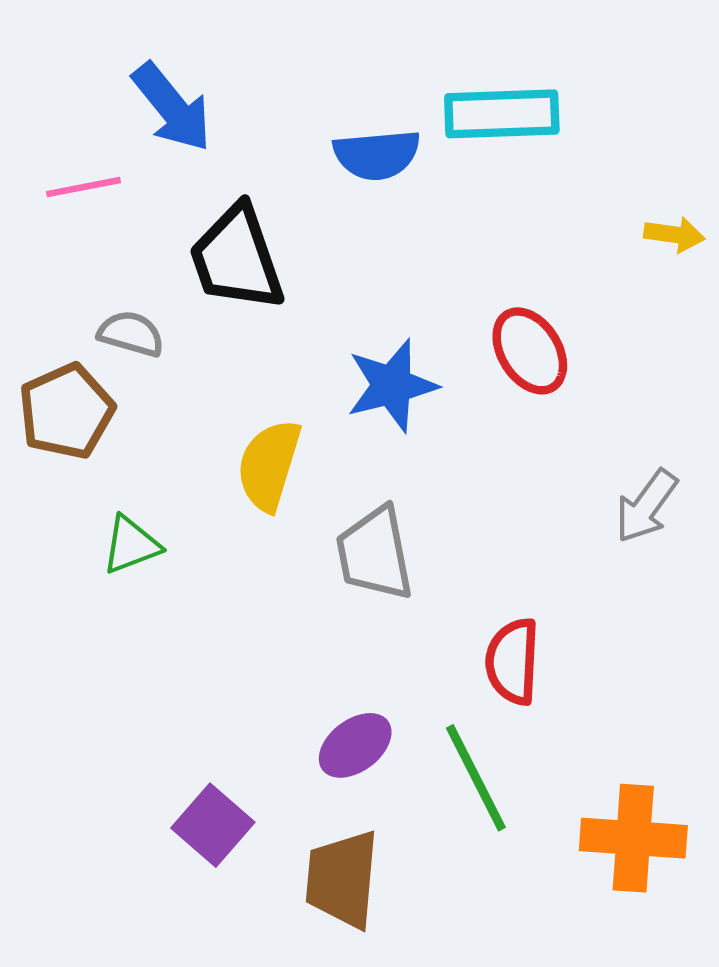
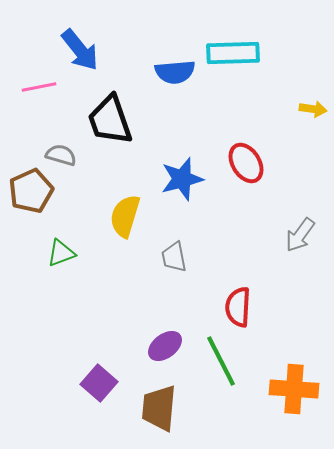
gray trapezoid: (375, 554) -> (174, 257), size x0.7

